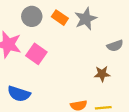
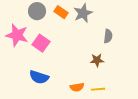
gray semicircle: (115, 46) -> (108, 36), turned -64
blue semicircle: (19, 94) -> (39, 77), moved

